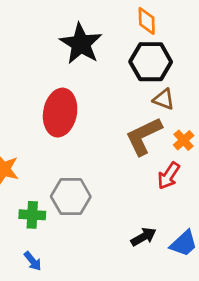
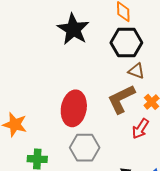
red ellipse: (60, 113) -> (74, 108), moved
gray hexagon: (71, 197) -> (85, 148), moved

